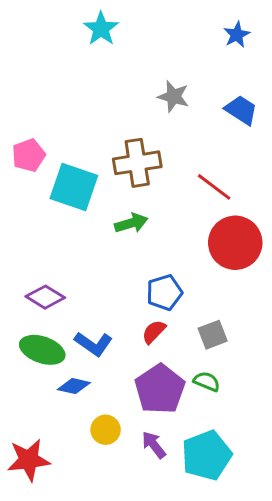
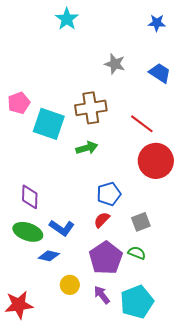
blue star: (237, 35) -> (157, 23), turned 30
purple diamond: (45, 297) -> (30, 197), turned 60

